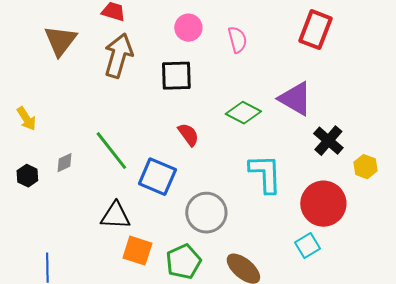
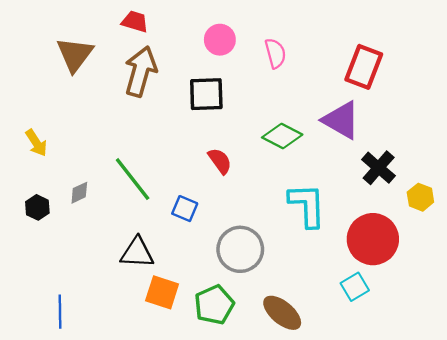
red rectangle: (315, 30) -> (364, 67), moved
blue square: (157, 177) -> (185, 209), size x0.6

